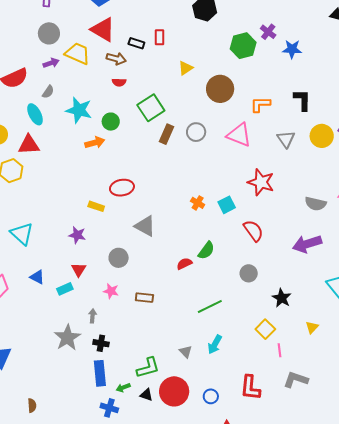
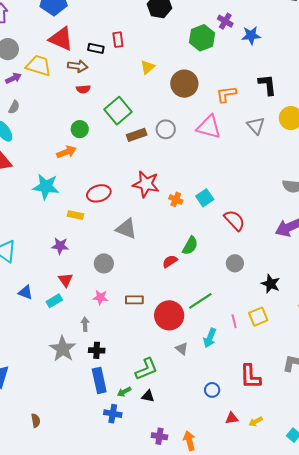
cyan star: (79, 110) -> (46, 187), moved
brown rectangle: (167, 134) -> (137, 135), turned 54
red star: (261, 182) -> (146, 184), moved
yellow square: (265, 329) -> (258, 317), turned 30
pink line: (280, 350) -> (234, 321), moved
red circle: (174, 391) -> (169, 315), moved

